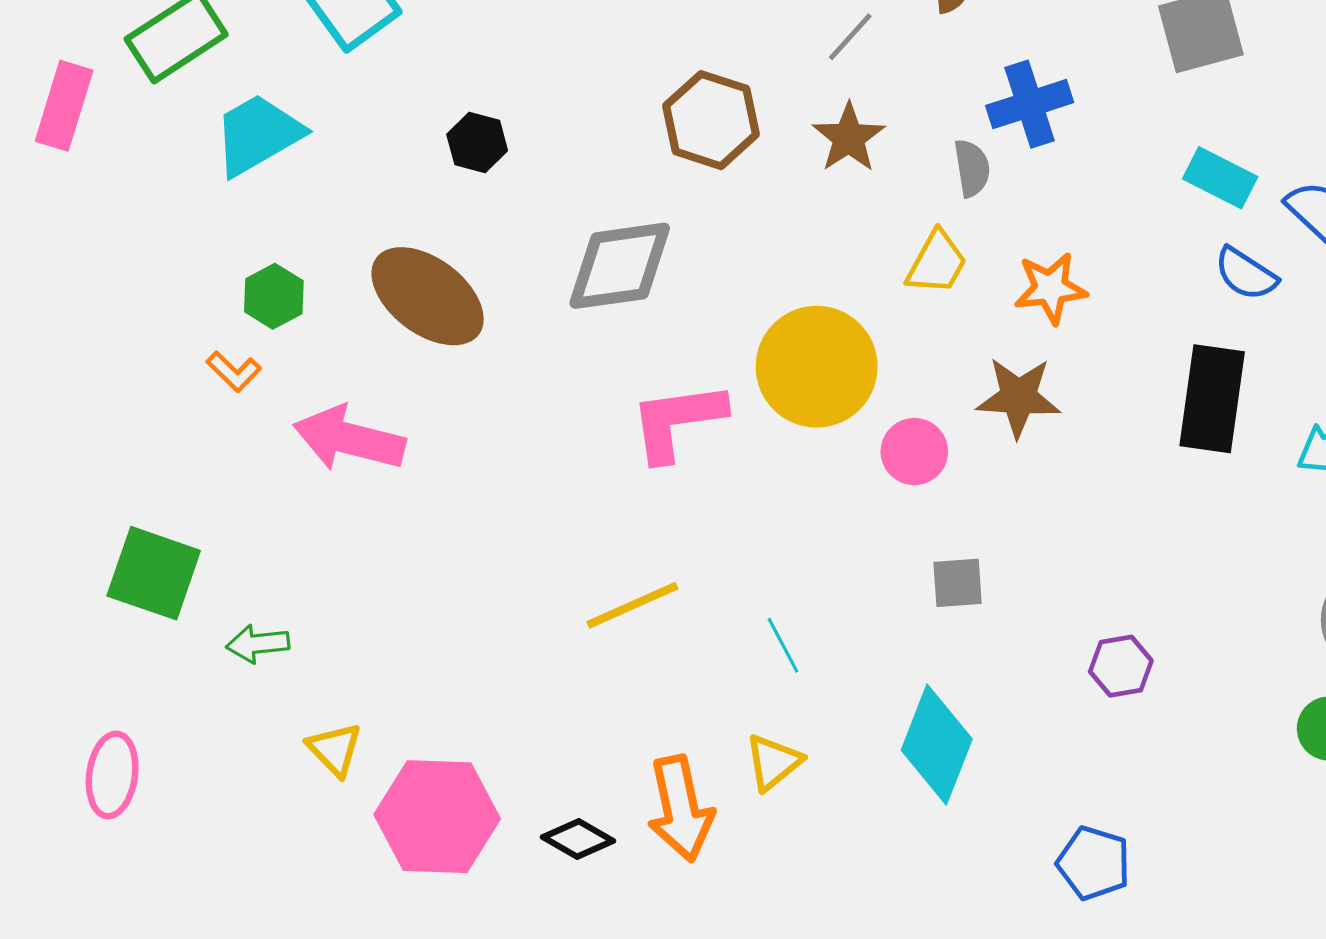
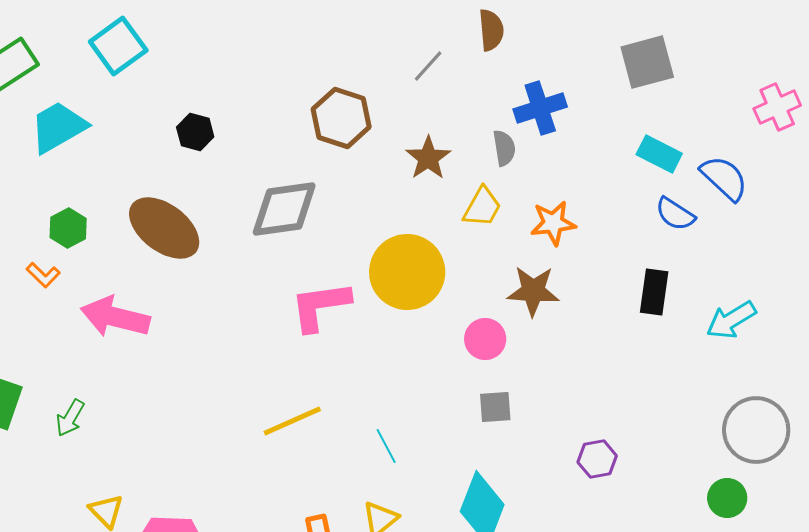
brown star: (849, 138) -> (428, 158), moved
black rectangle: (1212, 399) -> (654, 292), size x0.7
pink circle: (914, 452) -> (485, 339), moved
green arrow: (258, 644) -> (70, 418), moved, turned -54

